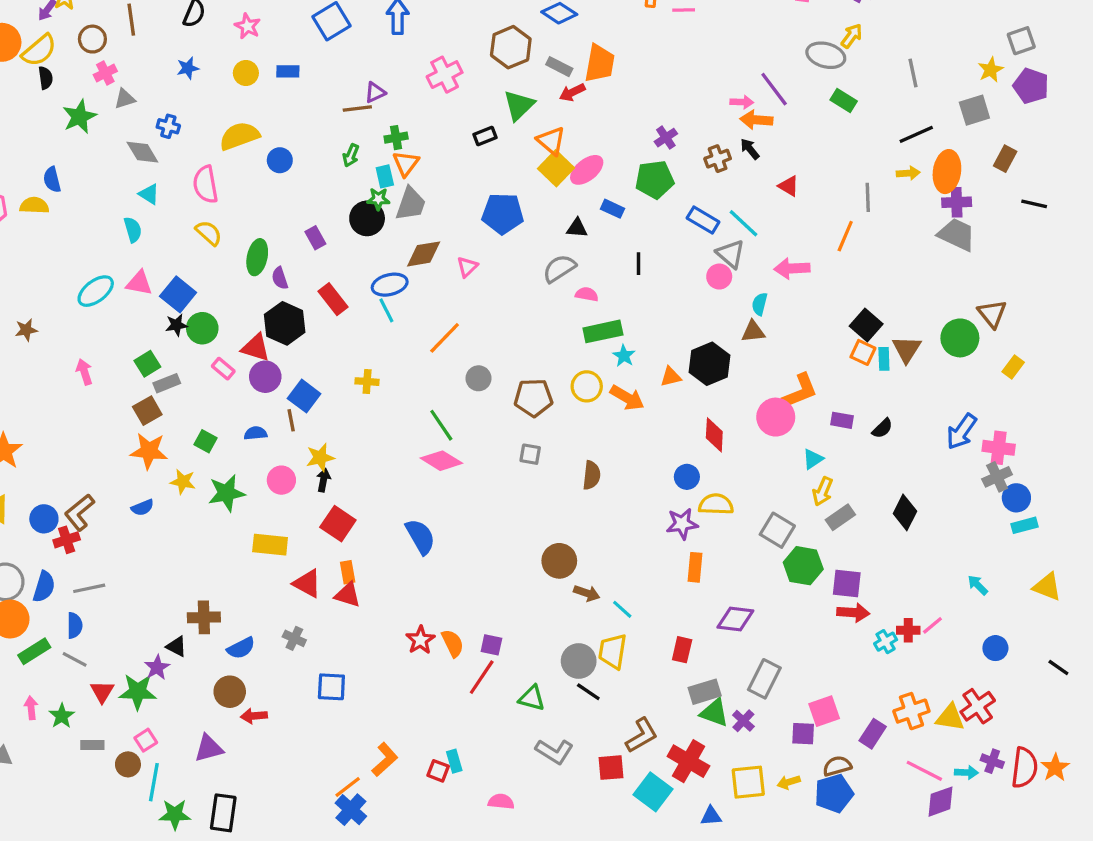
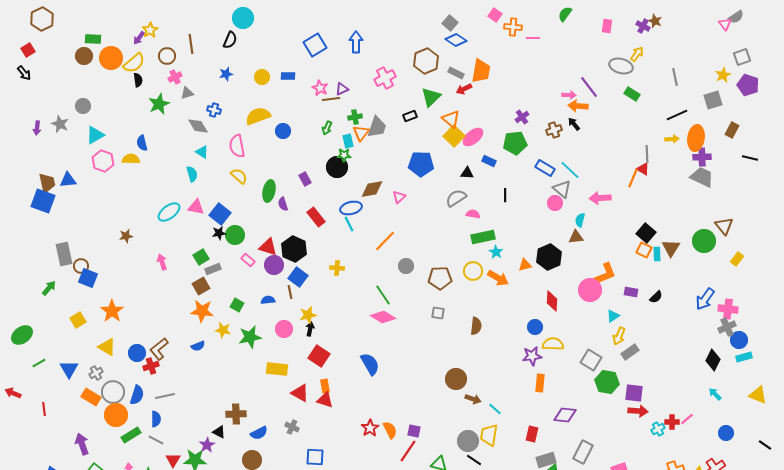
pink star: (247, 26) -> (320, 88), moved
red triangle: (789, 186) -> (643, 169), moved
gray trapezoid: (411, 204) -> (377, 127), moved
black hexagon: (285, 323) -> (294, 249), moved
black diamond: (905, 512) -> (713, 360), moved

